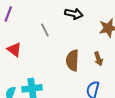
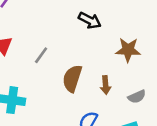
gray line: (45, 30) -> (41, 55), moved, turned 48

